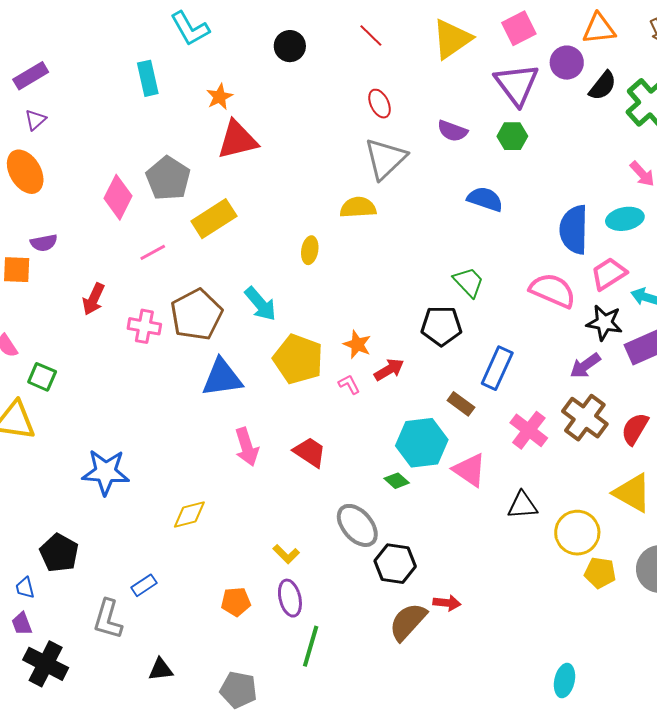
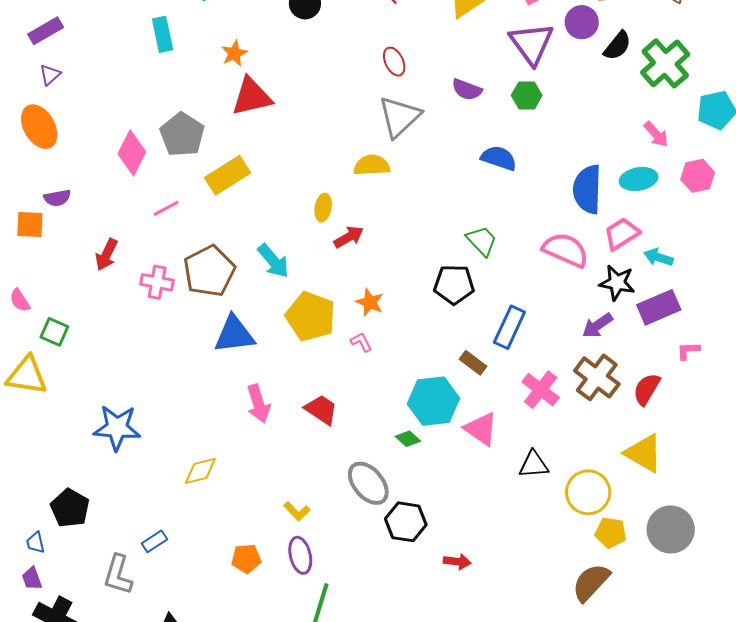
red arrow: (389, 370) -> (349, 237), moved
brown semicircle: (408, 622) -> (591, 582), moved

